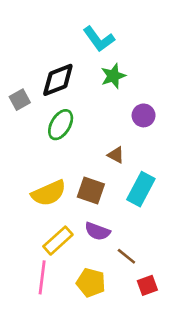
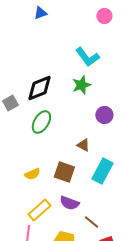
cyan L-shape: (99, 39) -> (87, 57), moved
yellow semicircle: (49, 193) -> (32, 174), size x0.6

